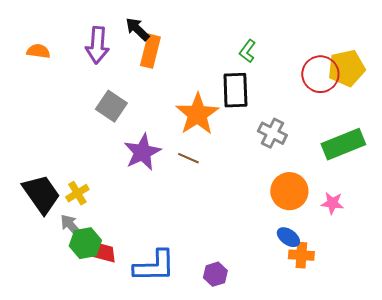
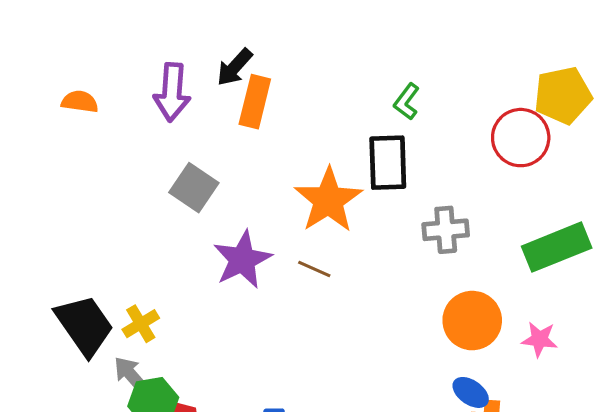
black arrow: (137, 29) -> (235, 67), turned -92
yellow pentagon: (346, 68) -> (563, 95), moved
gray cross: (272, 133) -> (446, 230), turned -32

